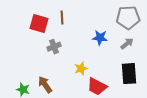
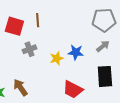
blue star: (100, 38) -> (76, 52), moved
yellow star: (81, 69) -> (57, 58), moved

